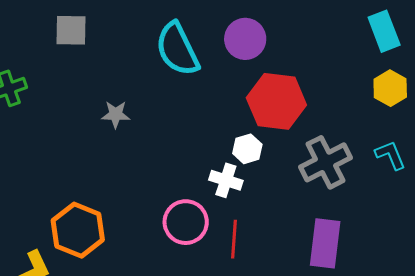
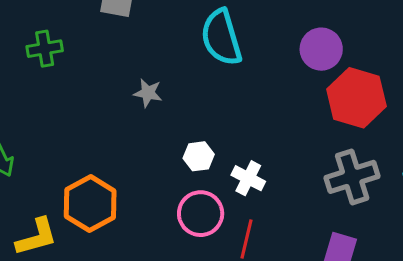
purple circle: (245, 39) -> (321, 49), moved
red hexagon: (276, 101) -> (356, 98), moved
white hexagon: (247, 149) -> (199, 156), moved

